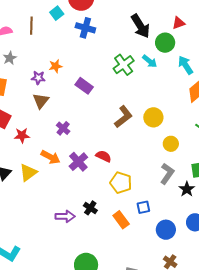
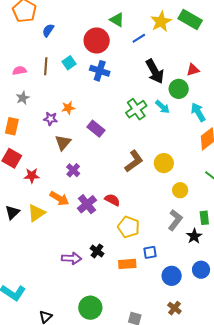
cyan square: (57, 13) -> (69, 63), moved
brown triangle: (41, 101) -> (63, 143), moved
orange rectangle: (121, 220) -> (127, 264), turned -60

